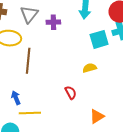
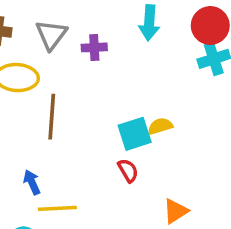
cyan square: (99, 39) -> (135, 134), moved

